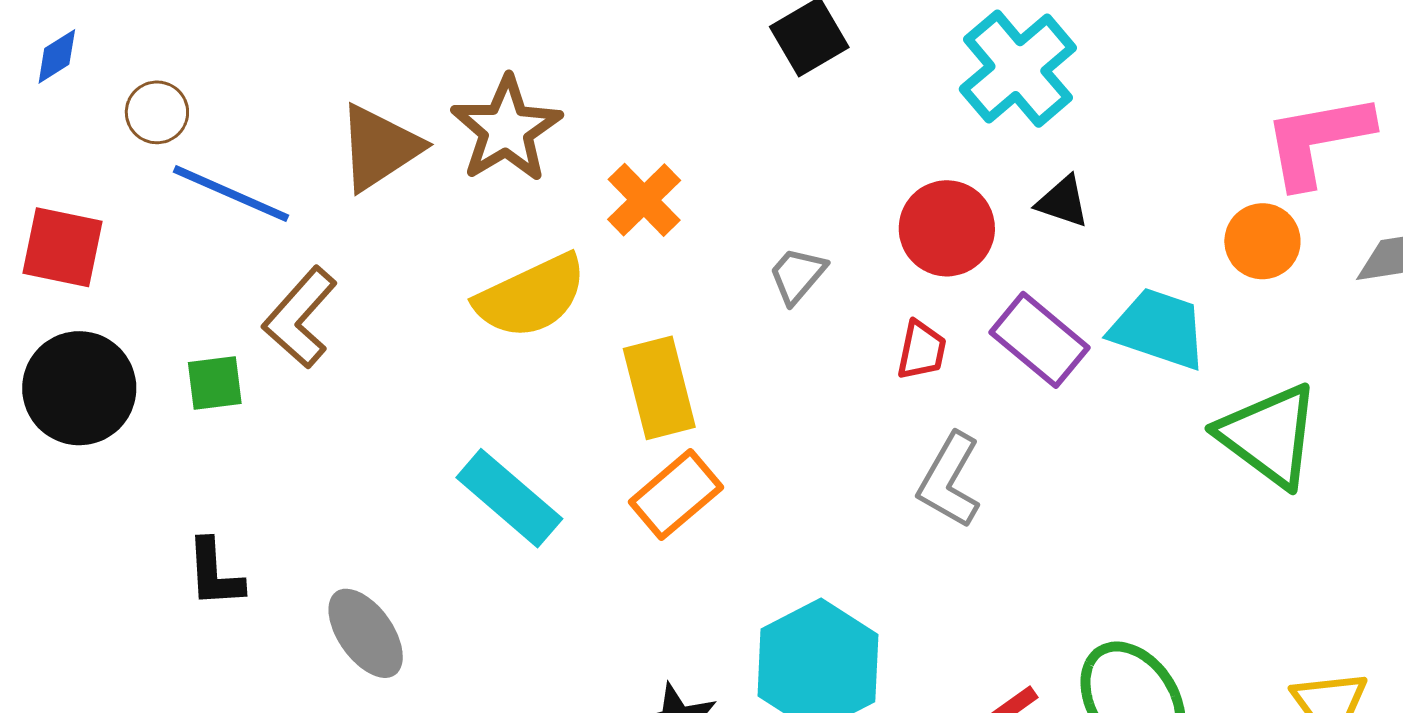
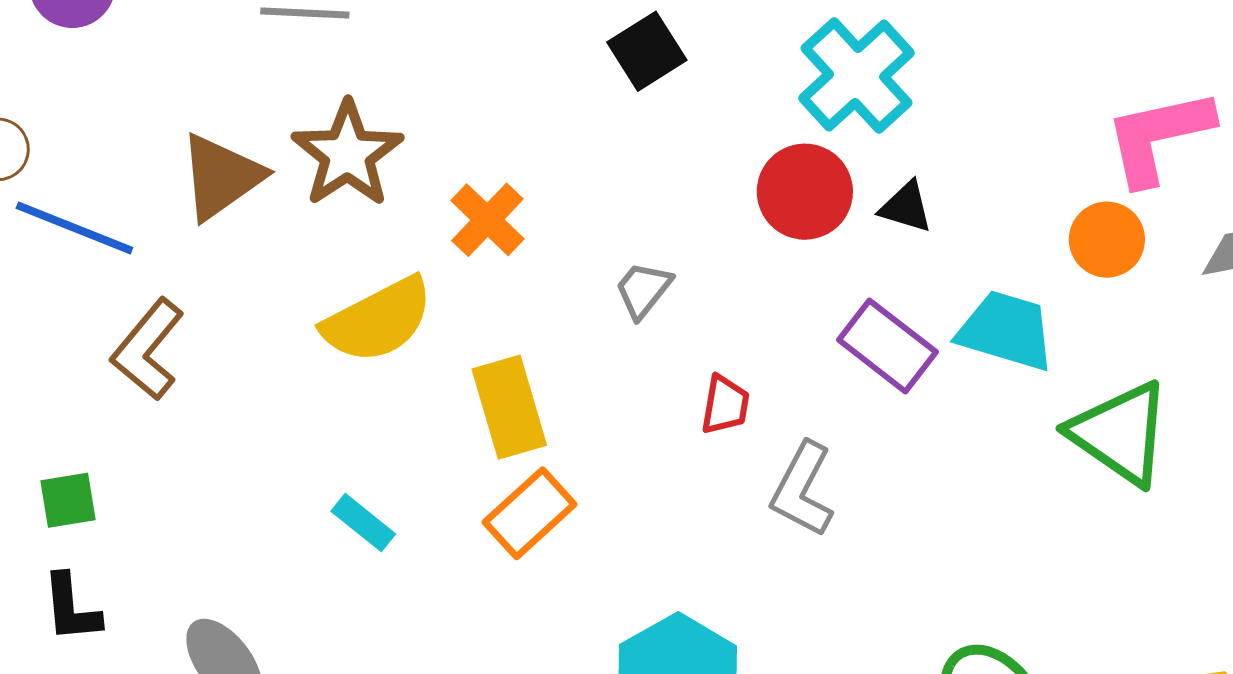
red circle: (947, 228) -> (805, 192), moved
red trapezoid: (921, 350) -> (725, 405), moved
green square: (215, 383) -> (68, 500), moved
cyan rectangle: (509, 498) -> (363, 523), size x0.6

